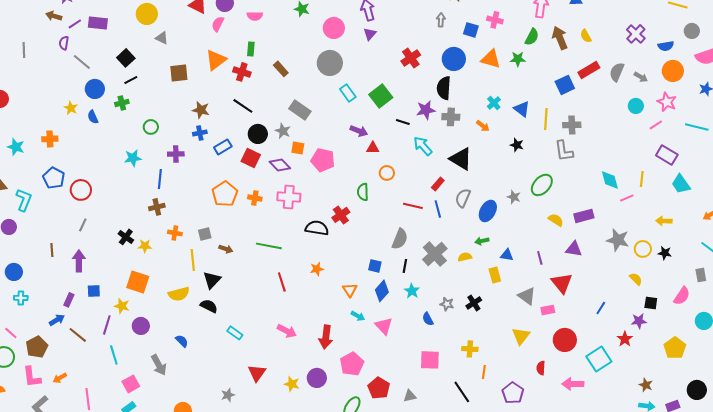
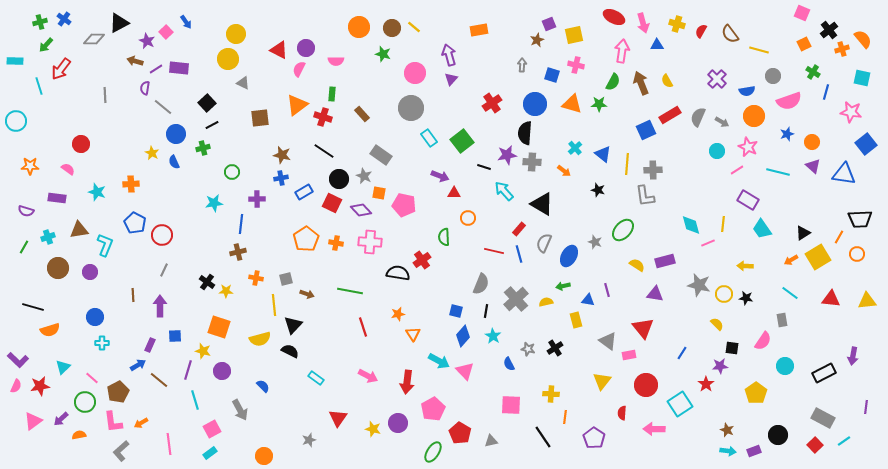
purple line: (540, 258) -> (607, 290), moved
orange triangle: (350, 290) -> (413, 334), moved
cyan arrow: (358, 316) -> (439, 361), size x1.5

